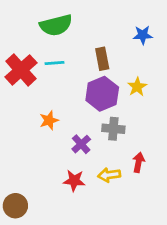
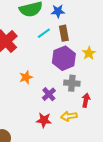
blue star: (143, 35) -> (58, 11), moved
cyan line: (55, 63) -> (44, 33), moved, turned -32
red arrow: (139, 162) -> (86, 100), moved

